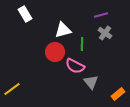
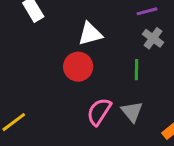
green line: (82, 44) -> (137, 70), moved
pink semicircle: (75, 66) -> (99, 112), moved, turned 96

